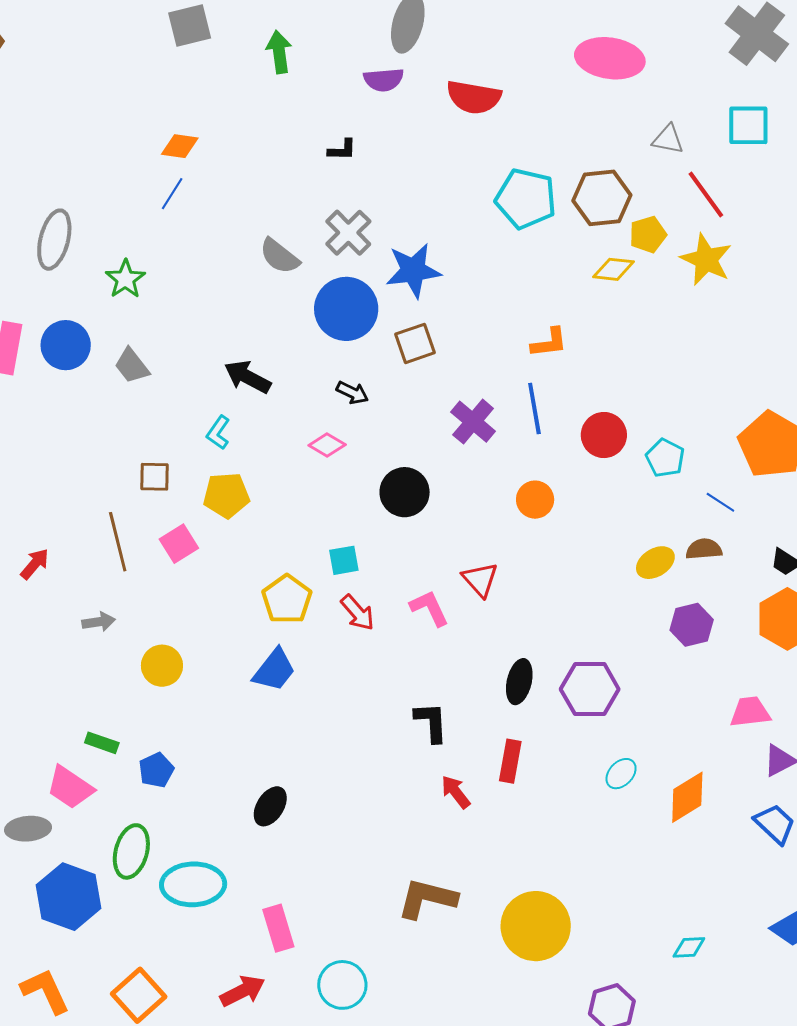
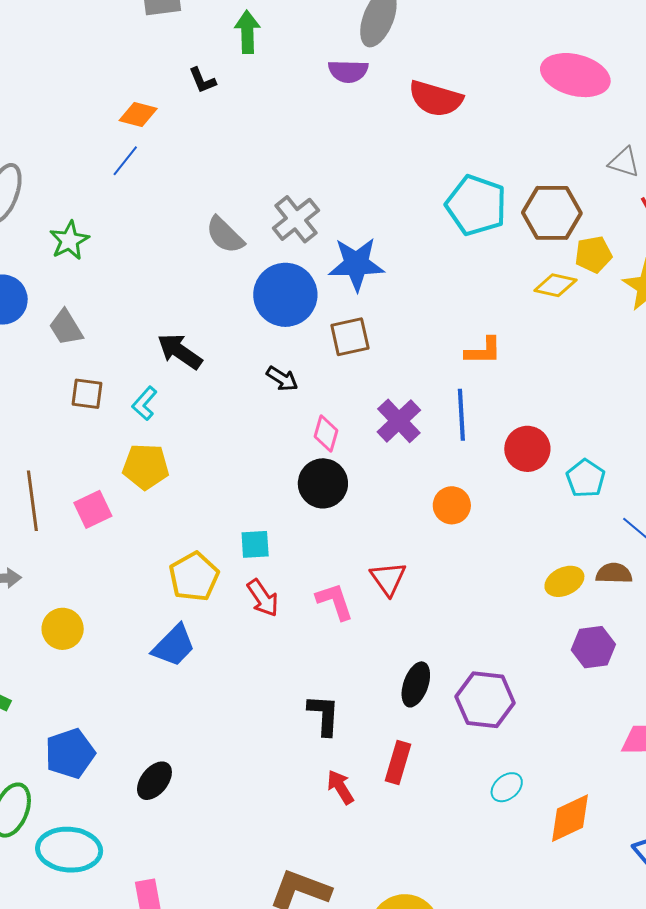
black L-shape: (342, 150) -> (202, 80), moved, turned 60
pink diamond: (327, 445) -> (326, 434), moved, turned 69
brown square: (154, 477) -> (87, 394), moved
blue pentagon: (156, 770) -> (70, 753), moved, size x1.4

